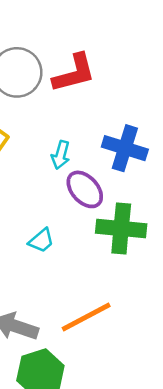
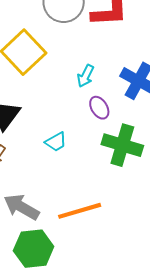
purple ellipse: (85, 189) -> (99, 108), size x0.7

